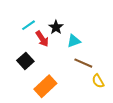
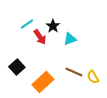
black square: (25, 61) -> (17, 67), moved
brown line: (83, 63) -> (74, 72), moved

